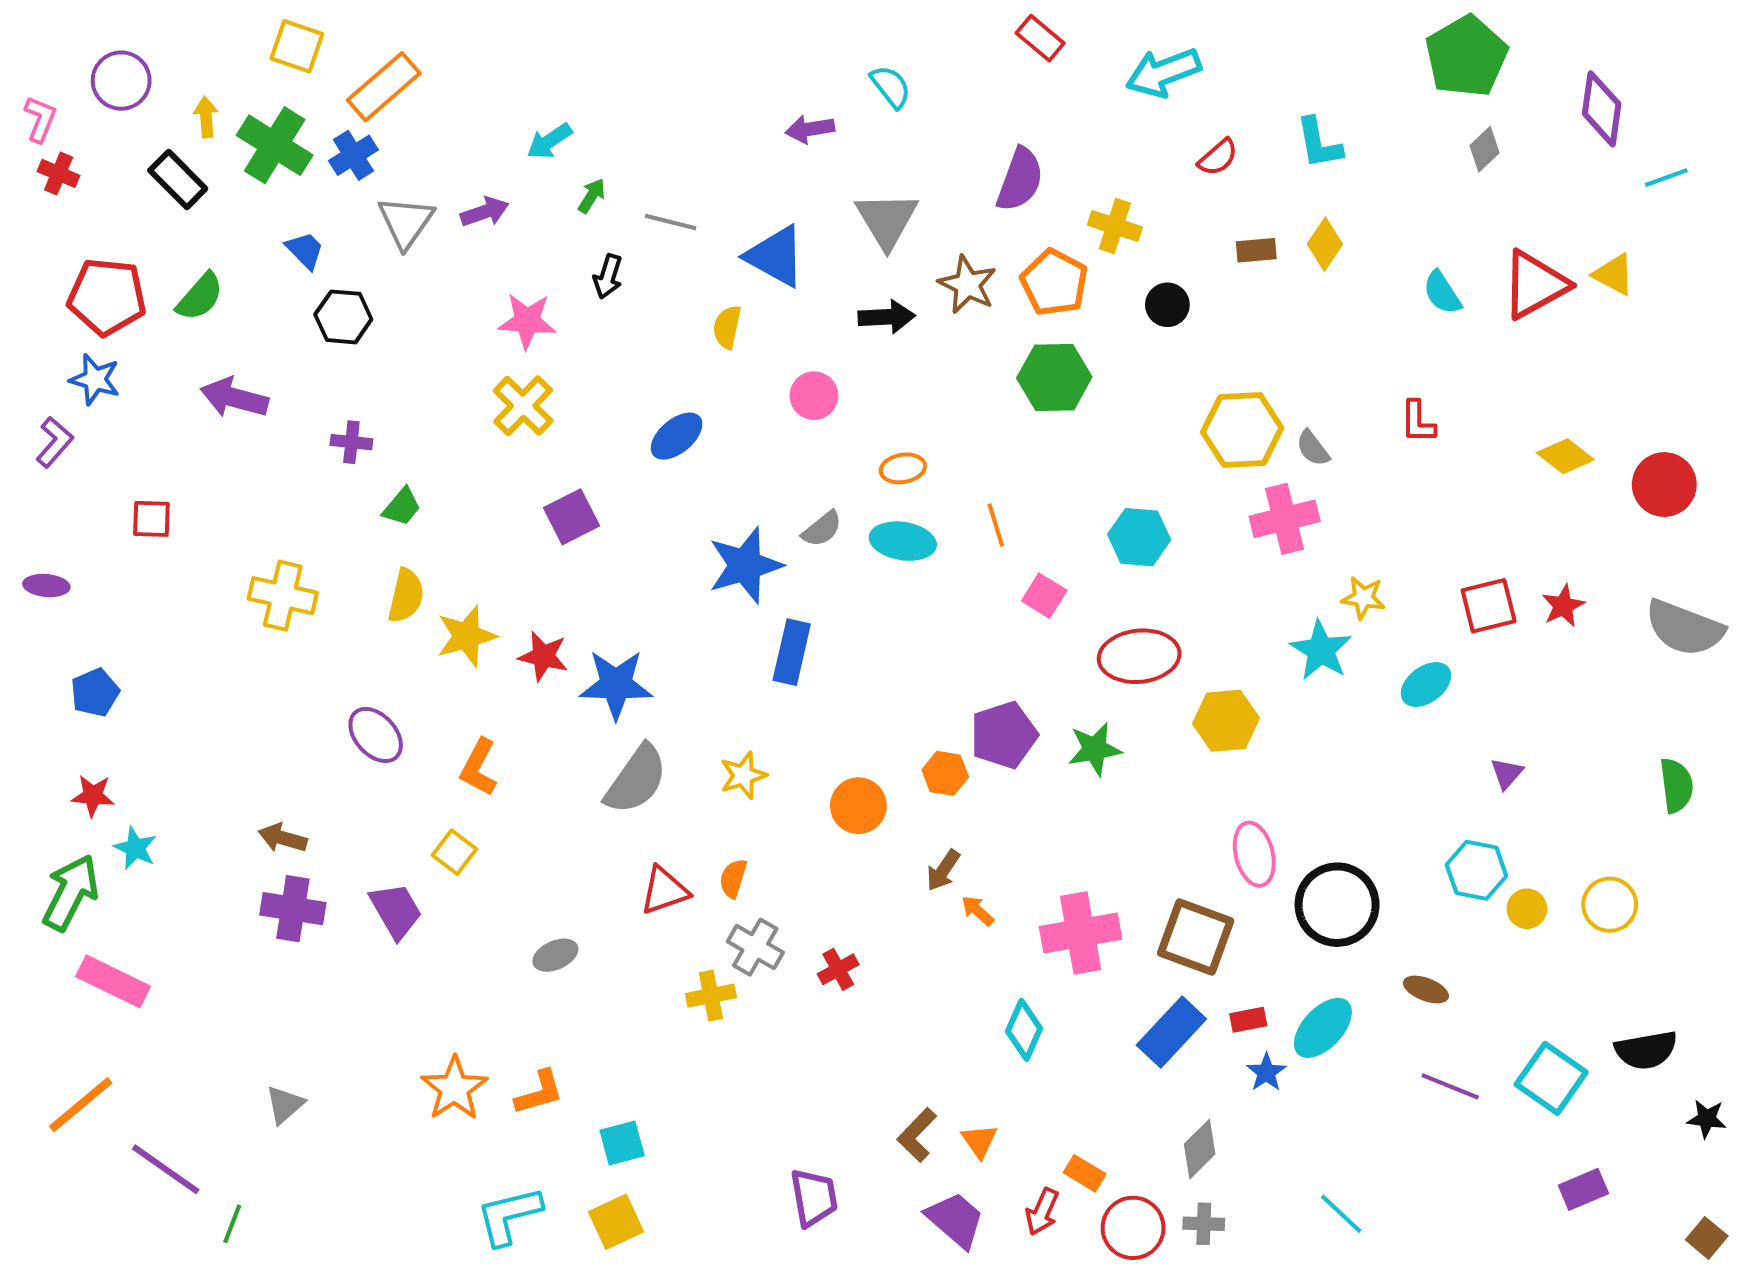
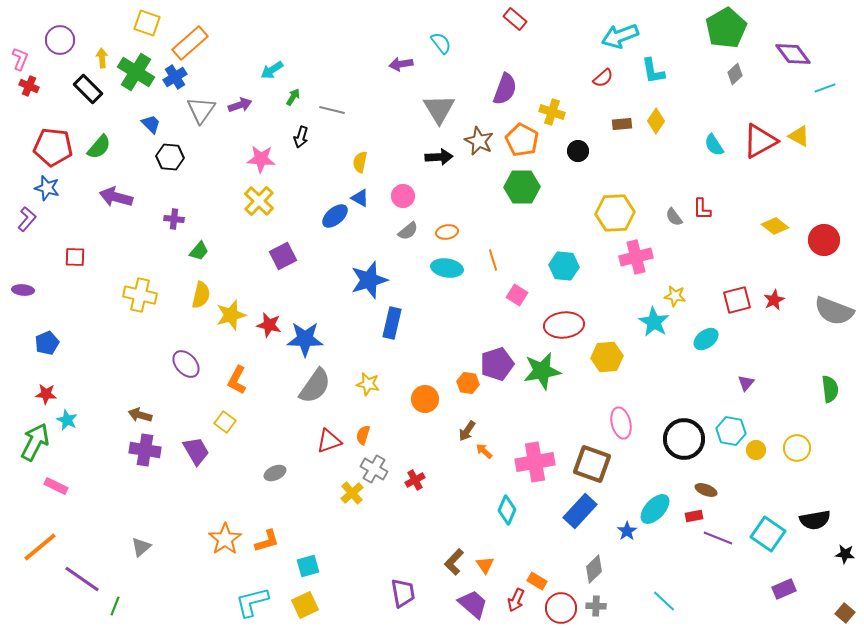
cyan arrow: (1163, 72) -> (620, 36), moved
purple diamond: (1602, 109) -> (793, 54), turned -45
blue triangle: (776, 256) -> (360, 198), moved, size x0.6
gray semicircle: (1313, 448) -> (674, 217), moved
gray semicircle: (822, 529) -> (408, 231), moved
green star: (1095, 749) -> (542, 371), size x1.4
yellow star: (743, 775) -> (368, 384), turned 30
black circle: (1337, 905) -> (684, 439), moved
pink rectangle: (113, 981) -> (56, 486), size x0.7
yellow cross: (711, 996) -> (352, 493), turned -30
red rectangle: (1248, 1020) -> (694, 516), moved

